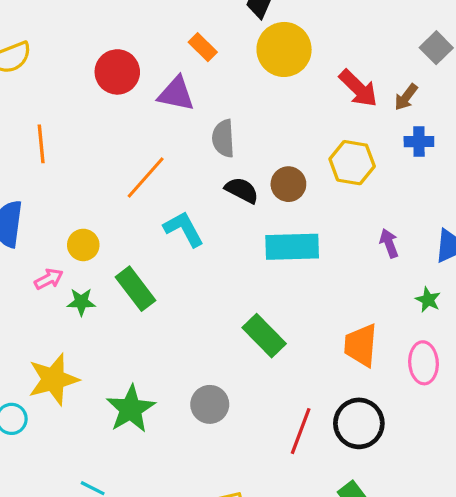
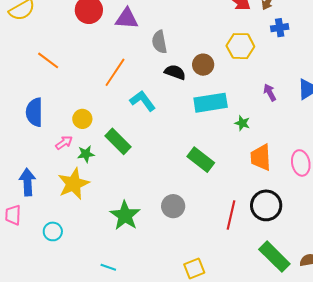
orange line: (41, 144) -> (48, 60), turned -40
green star: (428, 300) -> (242, 123), moved
yellow star: (53, 379) -> (73, 184), moved

